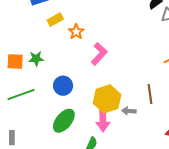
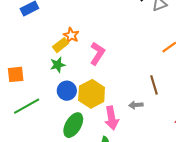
yellow rectangle: (55, 20) -> (61, 45), moved
green star: (36, 59) -> (58, 65), moved
yellow hexagon: (107, 99) -> (92, 94), moved

